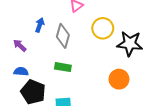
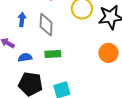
blue semicircle: (21, 71) -> (25, 57), moved

